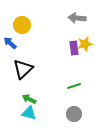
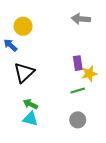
yellow star: (85, 44) -> (89, 74), moved
purple rectangle: (74, 48) -> (78, 63), moved

